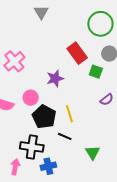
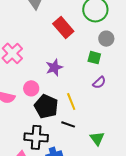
red rectangle: (77, 53) -> (63, 27), moved
purple semicircle: (107, 100) -> (99, 83), moved

